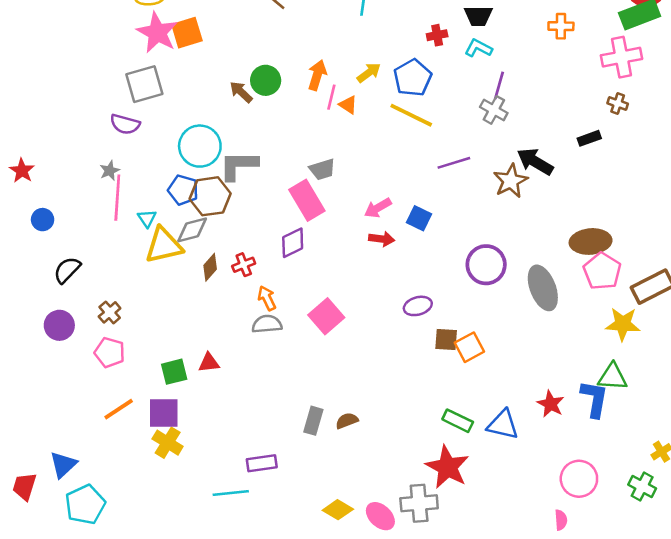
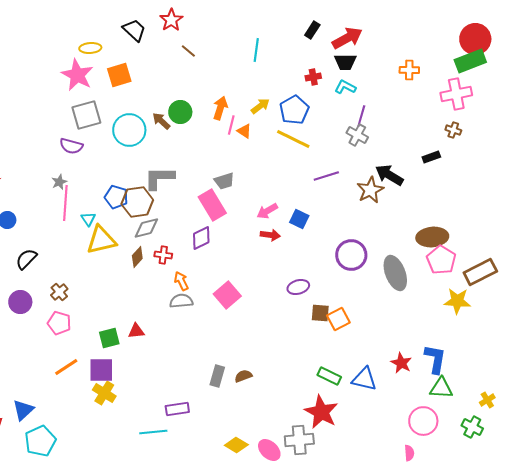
pink star: (157, 33) -> (77, 75), moved
cyan circle: (200, 146) -> (129, 130), moved
gray diamond: (192, 230) -> (146, 228), moved
red cross: (244, 265) -> (163, 255), turned 30
green triangle: (612, 377) -> (441, 388), moved

